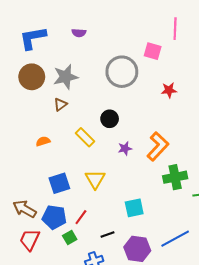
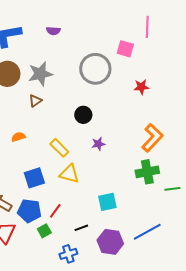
yellow rectangle: (85, 137) -> (59, 148), moved
orange L-shape: (158, 146) -> (152, 138), moved
yellow triangle: (95, 179) -> (69, 174), turned -45

